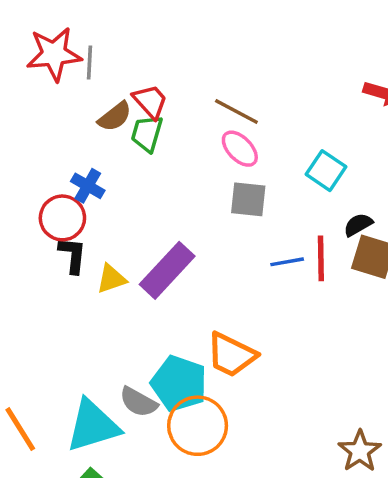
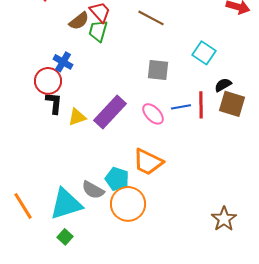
pink ellipse: (240, 149) -> (153, 114), moved
cyan pentagon: (179, 383) -> (117, 179), size x0.7

